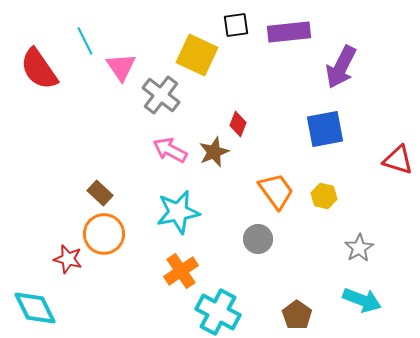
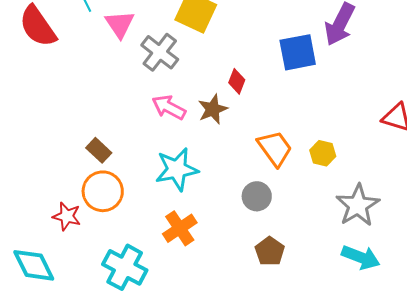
blue square: (325, 129) -> (298, 52), moved
gray star: (359, 248) -> (358, 205), size x1.5
cyan cross: (218, 312) -> (125, 267), moved
brown pentagon: (297, 315) -> (270, 251), moved

